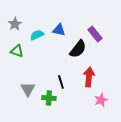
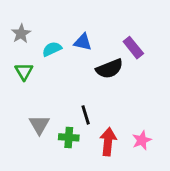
black semicircle: (78, 49) -> (109, 69), turned 30
green triangle: (17, 51) -> (24, 71), turned 40
red arrow: (89, 77) -> (108, 142), moved

